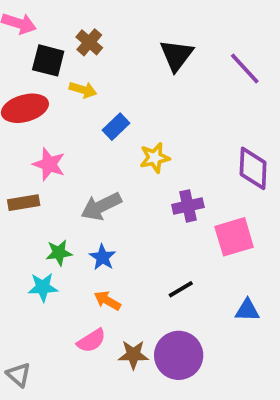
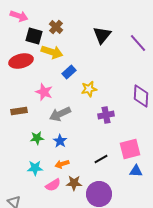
yellow arrow: (83, 90) -> (52, 52), size x1.5
pink star: (49, 164) -> (44, 92), moved
pink square: (234, 237) -> (130, 149), moved
cyan star: (43, 287) -> (35, 168), moved
orange arrow: (107, 301) -> (62, 164), turned -48
brown star: (133, 355) -> (74, 183), moved

